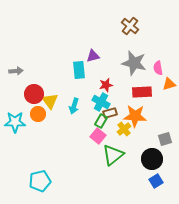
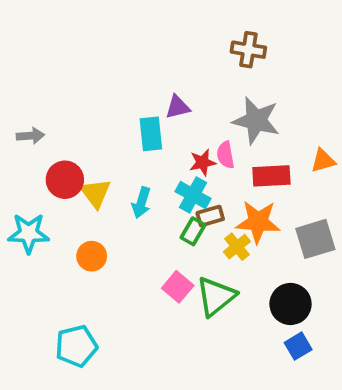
brown cross: (130, 26) -> (248, 50), turned -30
pink semicircle: (158, 68) -> (225, 155), moved
orange circle: (38, 114) -> (92, 256), moved
pink square: (98, 136) -> (178, 287), moved
gray square: (165, 139) -> (315, 239), moved, size x1.5

